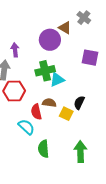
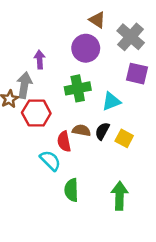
gray cross: (84, 18) -> (131, 37), moved, size x1.5
brown triangle: (65, 28) -> (97, 20), moved
cyan triangle: (57, 80) -> (111, 101), moved
black semicircle: (79, 103) -> (102, 131), moved
yellow square: (66, 114) -> (124, 138), moved

